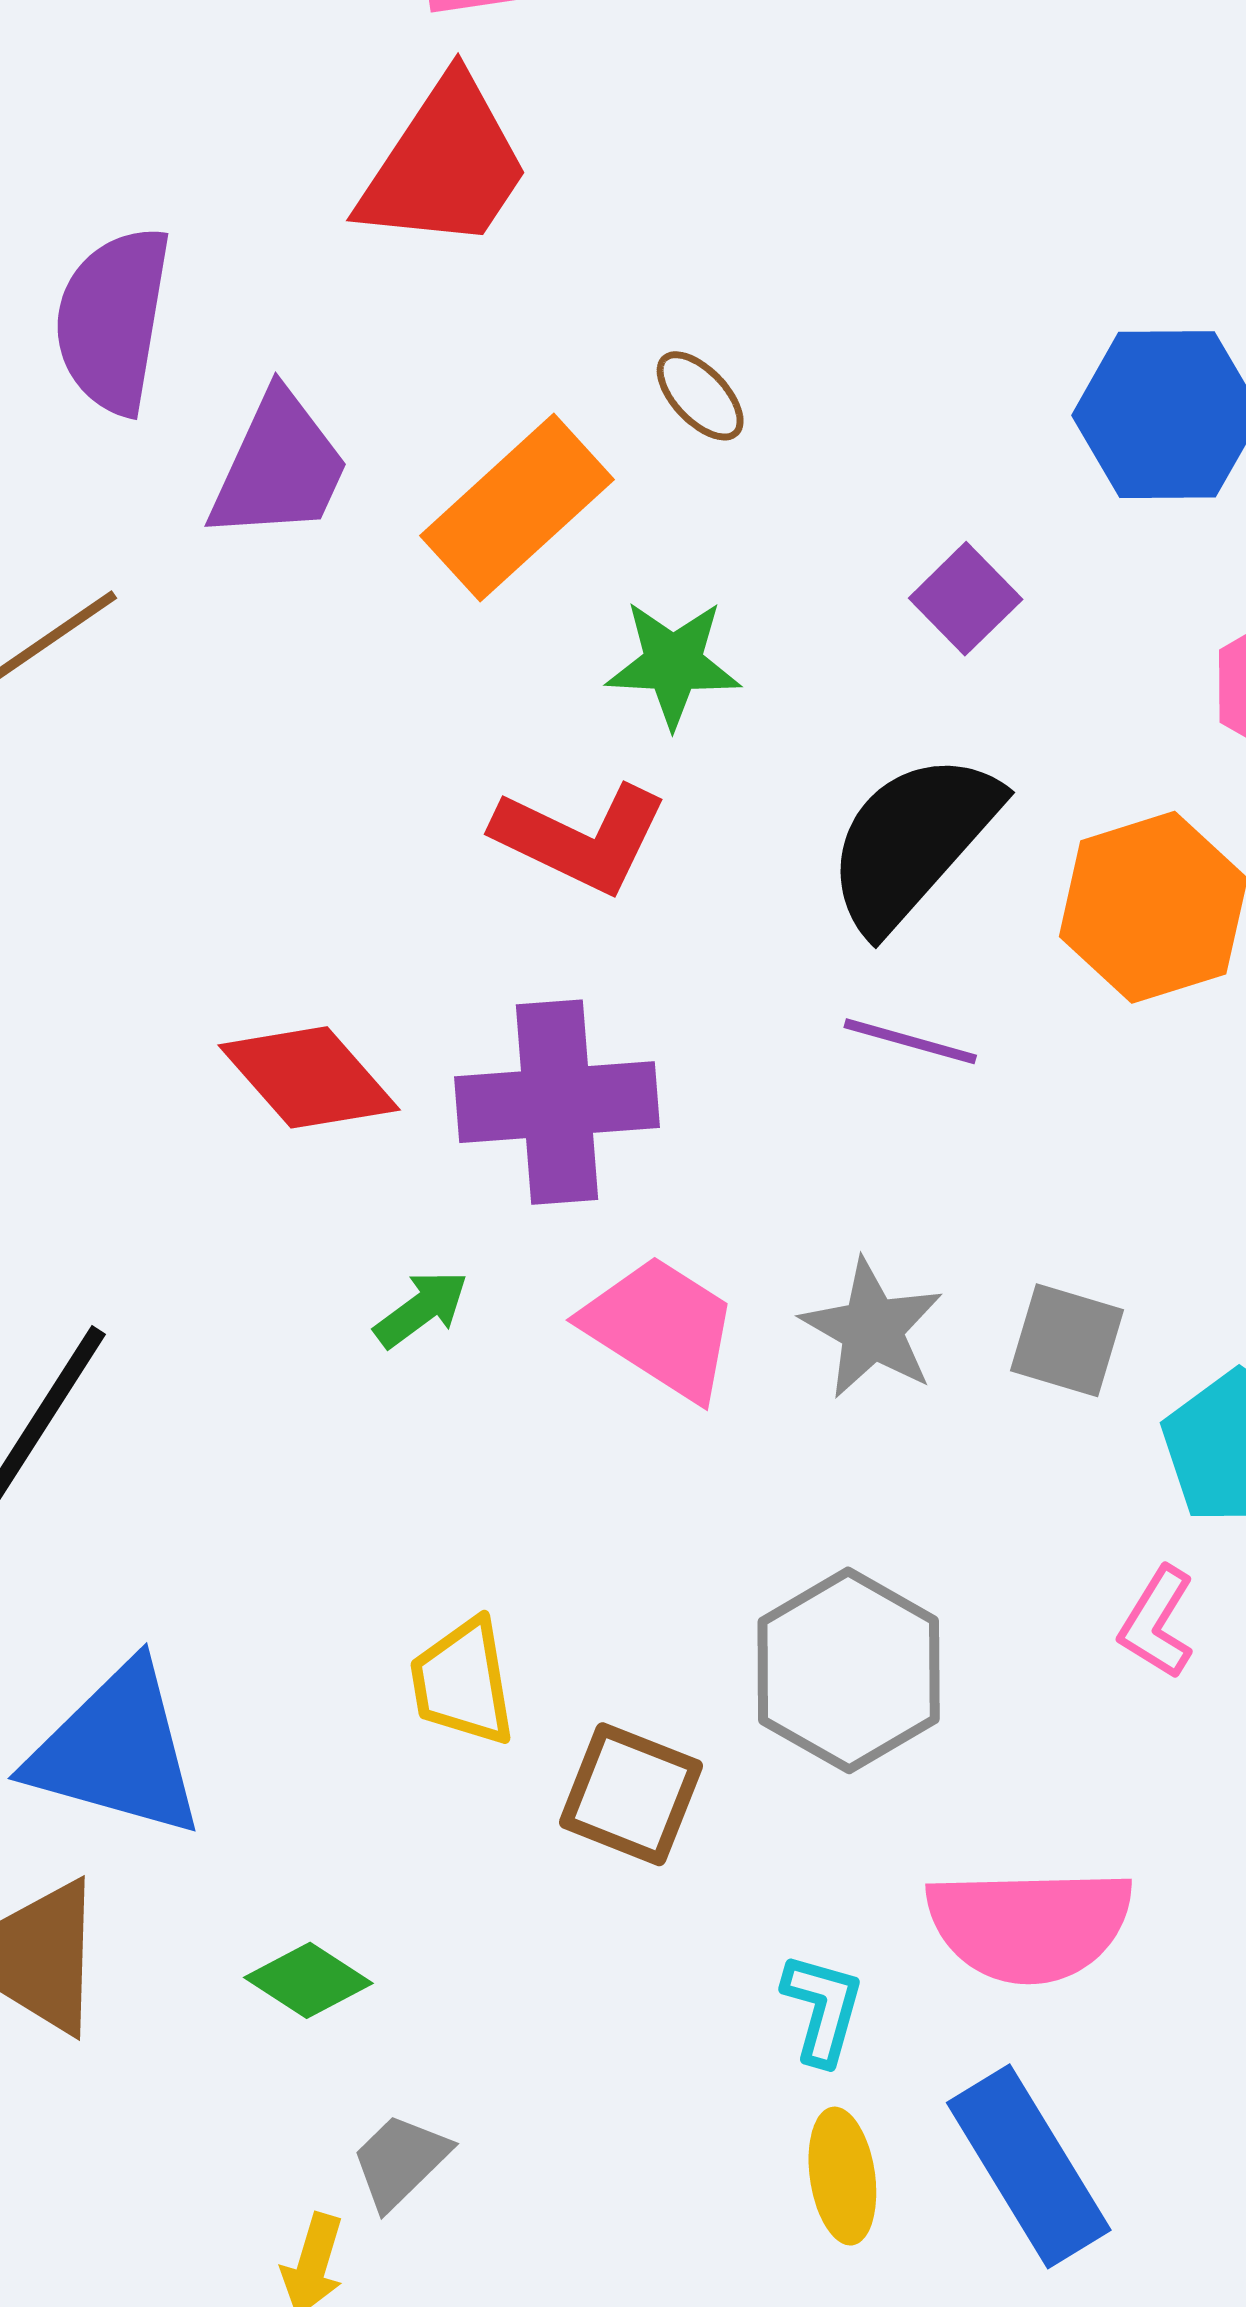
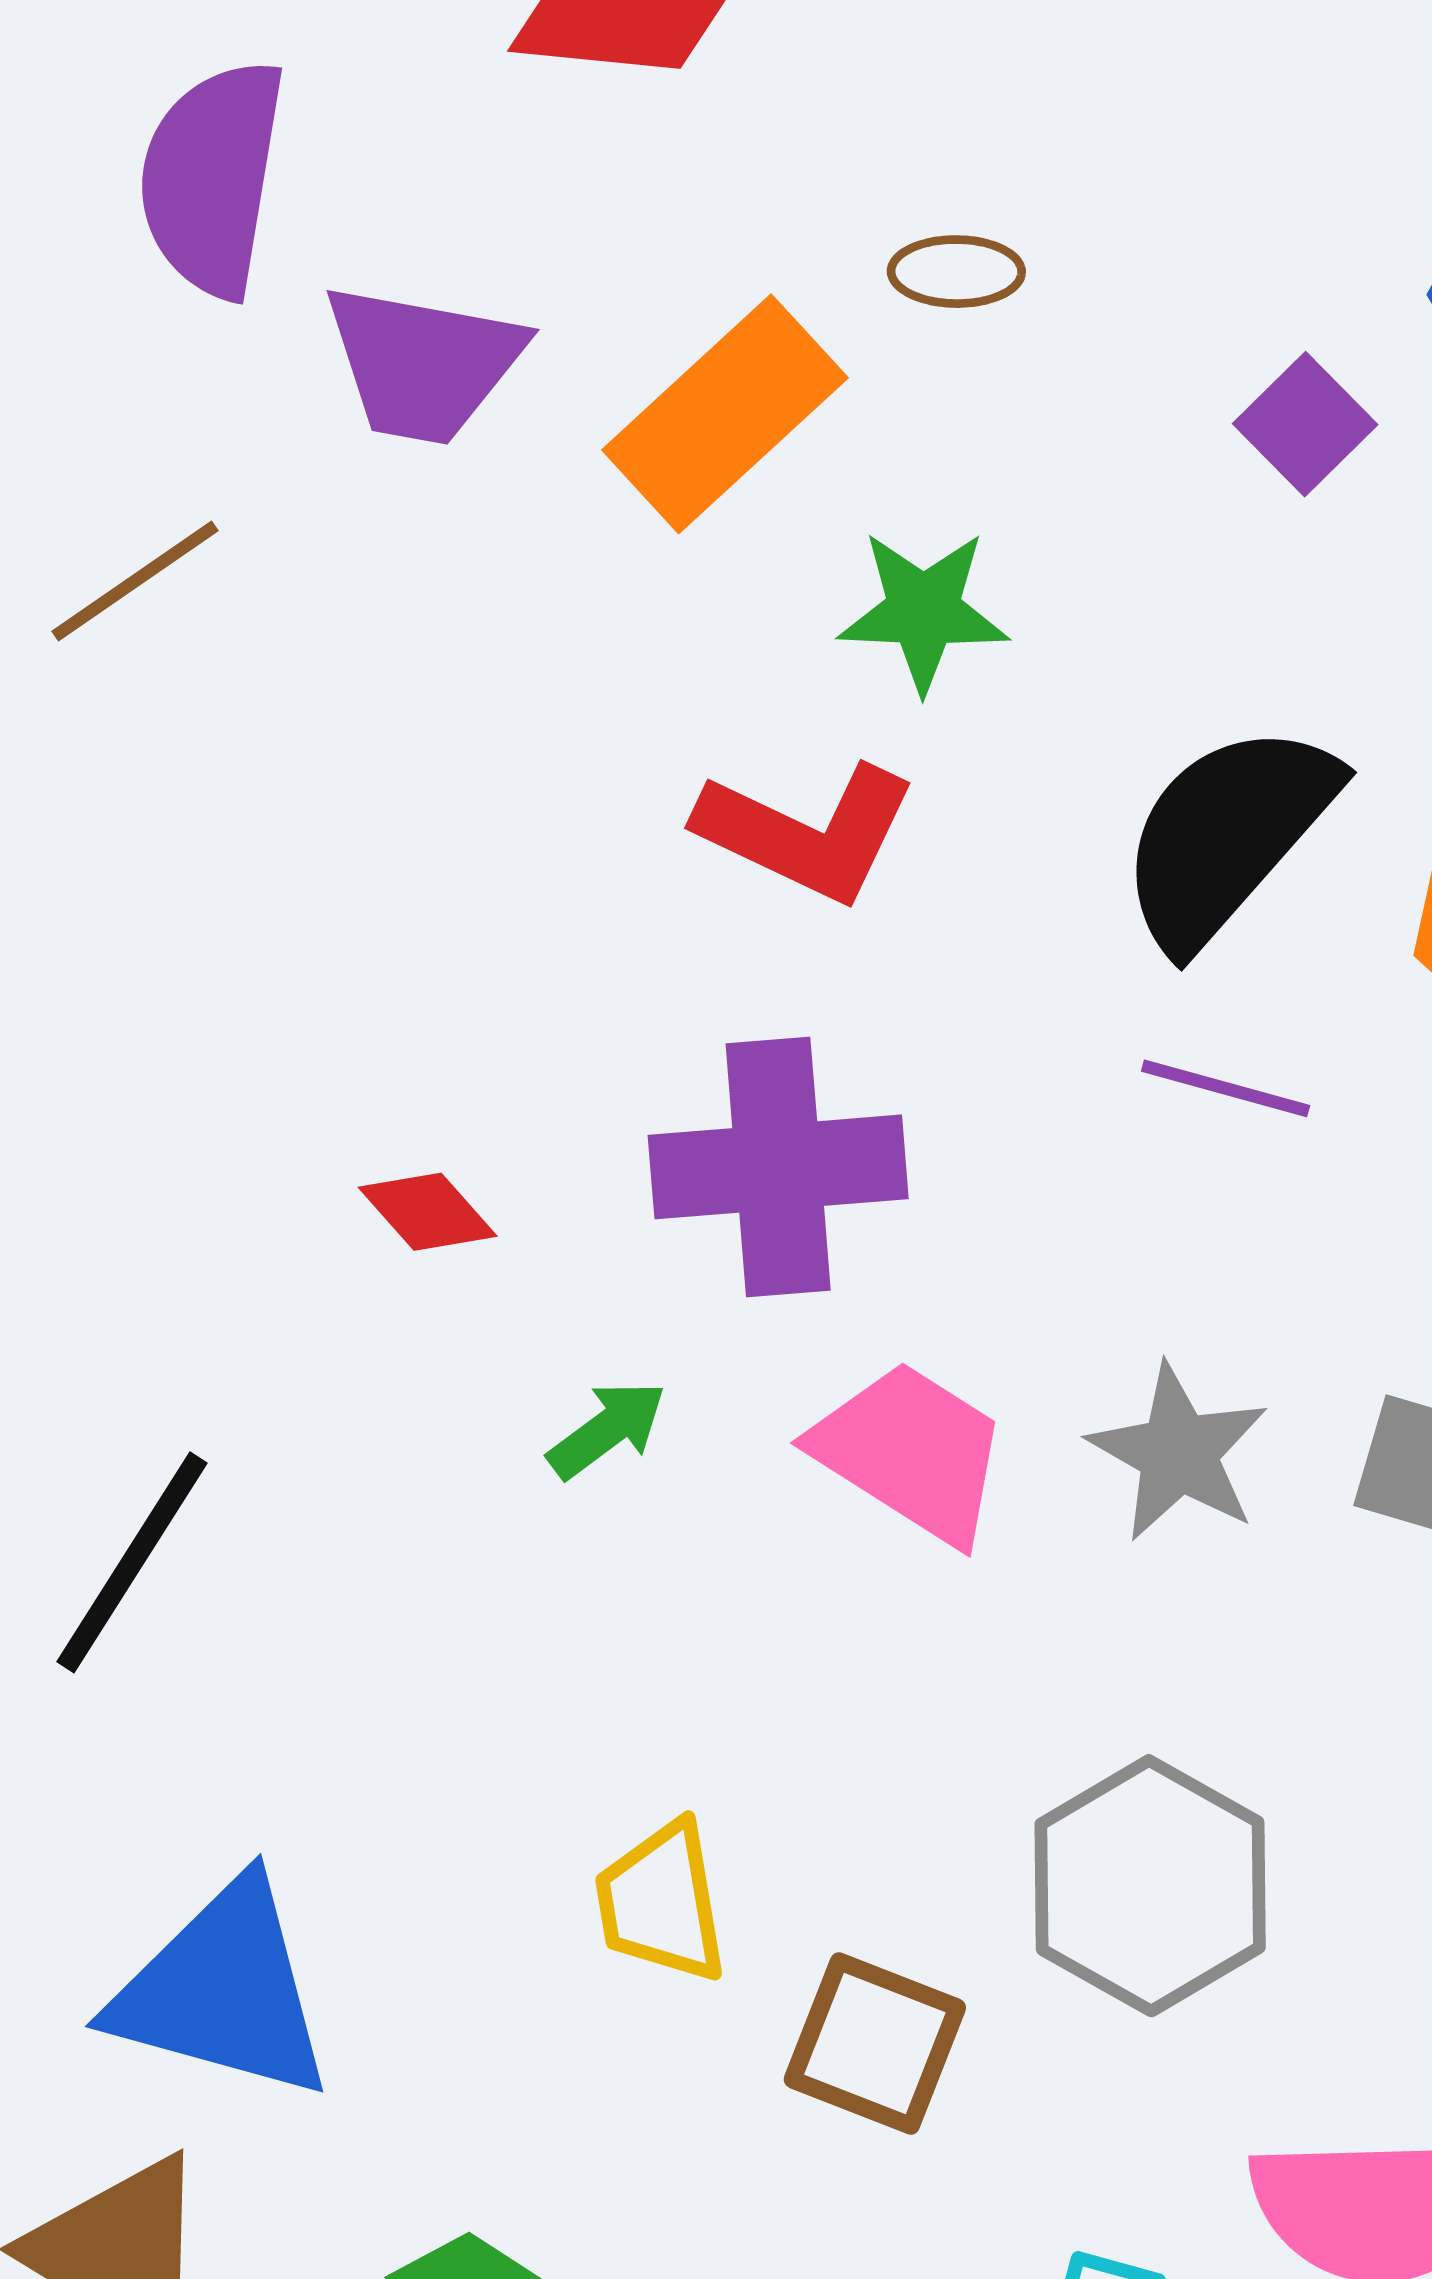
brown ellipse: (700, 396) -> (956, 272), turned -46
purple trapezoid: (279, 467) -> (423, 363), turned 76
purple square: (966, 599) -> (1305, 424), moved
red diamond: (309, 1077) -> (428, 1212), moved, size x0.6

